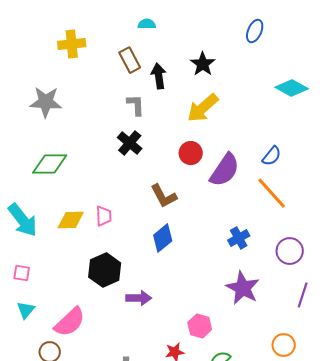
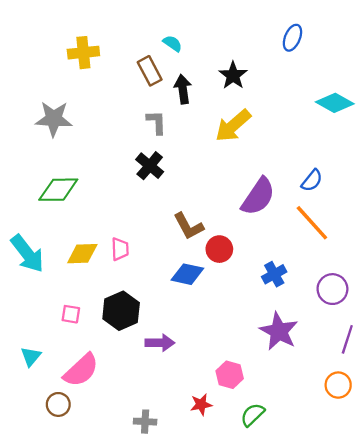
cyan semicircle: (147, 24) -> (173, 43), moved, turned 36
red circle: (191, 153) -> (219, 249), moved
blue diamond: (163, 238) -> (187, 274), turned 52
pink square: (22, 273) -> (71, 314), moved
orange circle: (284, 345) -> (338, 385), moved

